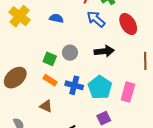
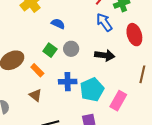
blue semicircle: (56, 18) -> (58, 24), moved
orange rectangle: (50, 80) -> (37, 70), moved
blue cross: (74, 85) -> (68, 82), turned -30

